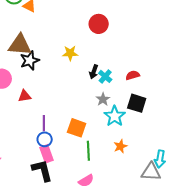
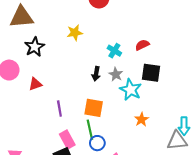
brown triangle: (20, 45) -> (22, 17), moved
black arrow: (94, 72) -> (96, 74), moved
blue circle: (45, 139) -> (97, 143), moved
green line: (88, 151) -> (90, 130), moved

